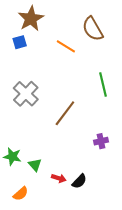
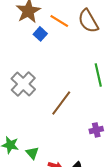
blue square: (20, 42) -> (40, 34), moved, turned -32
orange line: (66, 46) -> (59, 21), moved

